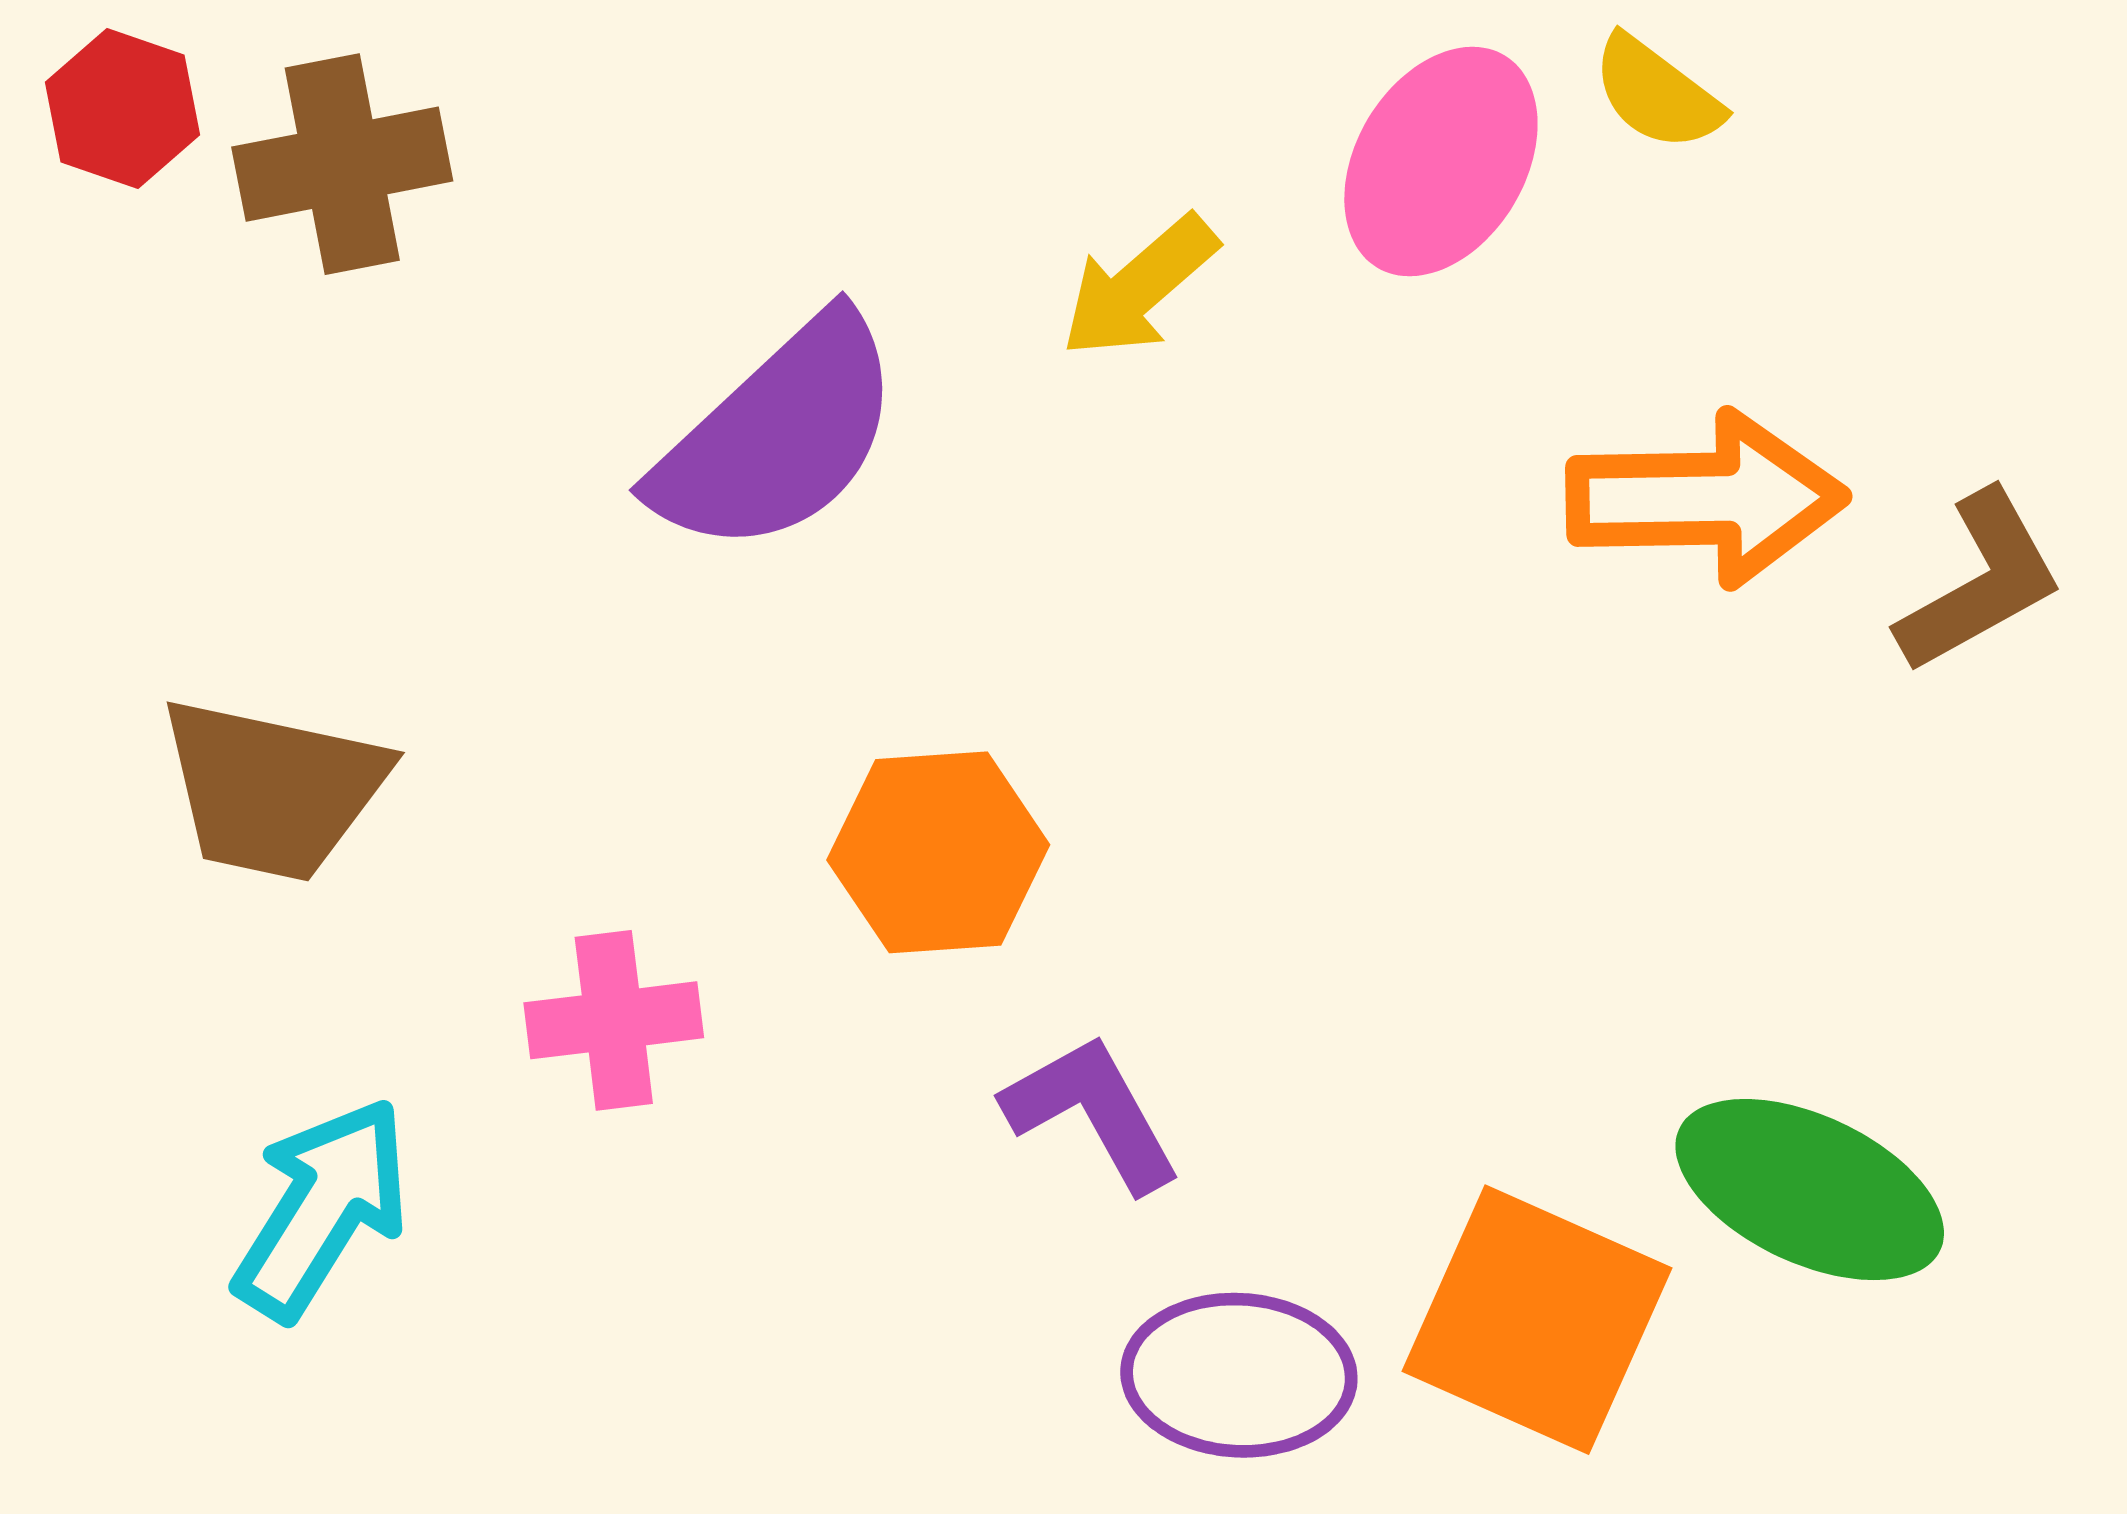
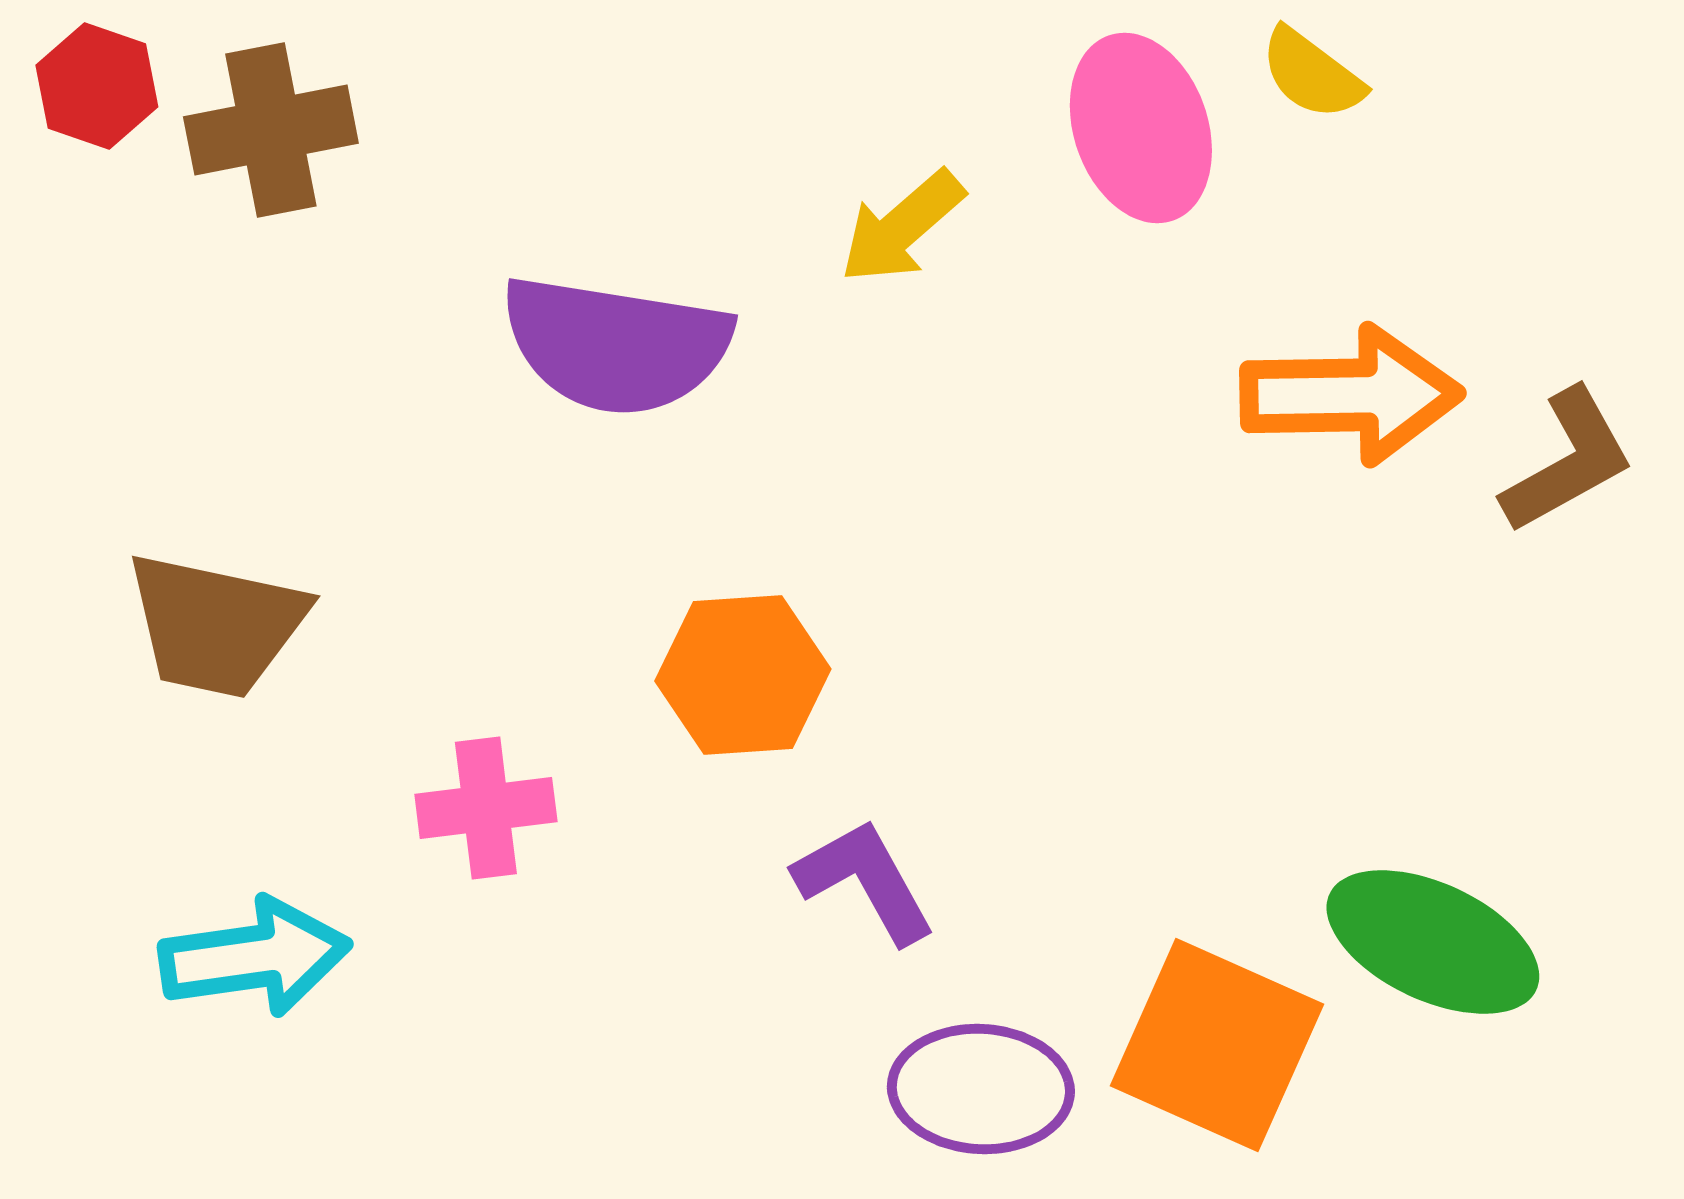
pink ellipse: (1441, 162) -> (1141, 128), turned -50
purple semicircle: (778, 436) -> (616, 345), turned 52
cyan arrow: (322, 1208) -> (255, 957), turned 50

